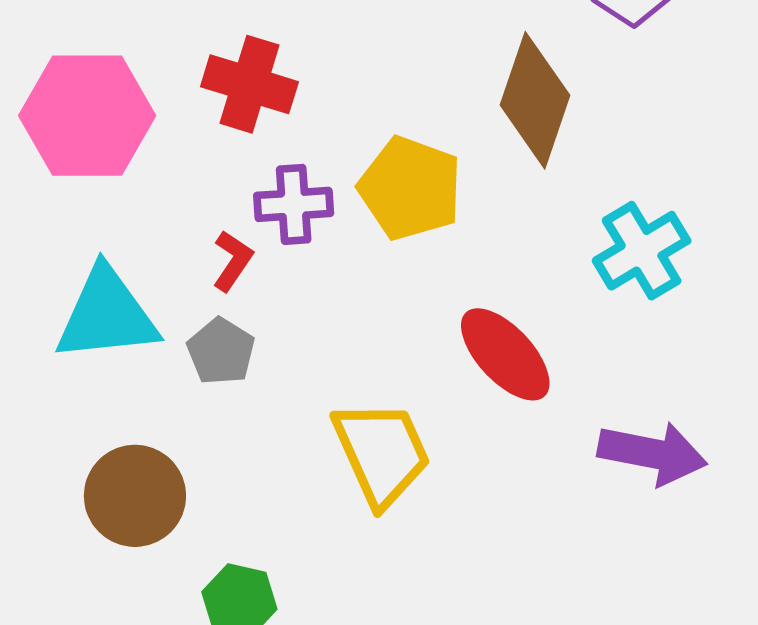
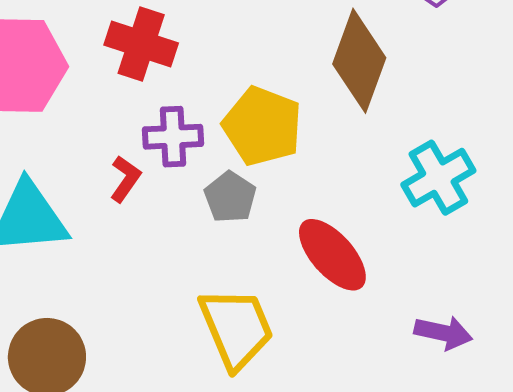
gray pentagon: (221, 351) -> (230, 197), moved
purple arrow: (652, 453) -> (443, 333), size x0.7

